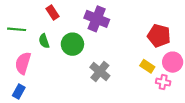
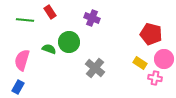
purple cross: (97, 19) -> (92, 18), size x0.7
green line: (17, 29) -> (25, 20), moved
green semicircle: (44, 41) -> (49, 49), moved, turned 128

